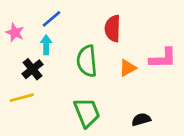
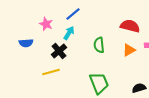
red semicircle: (113, 28) -> (130, 26), moved, turned 102
cyan arrow: (46, 45) -> (69, 33), turned 32
green semicircle: (87, 61) -> (99, 45), size x0.7

